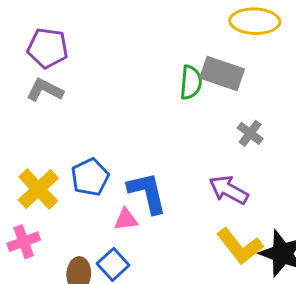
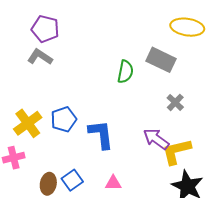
green semicircle: (191, 82) -> (125, 72), moved
pink triangle: (126, 220) -> (113, 183), moved
yellow L-shape: (240, 246) -> (176, 151), moved, turned 108

